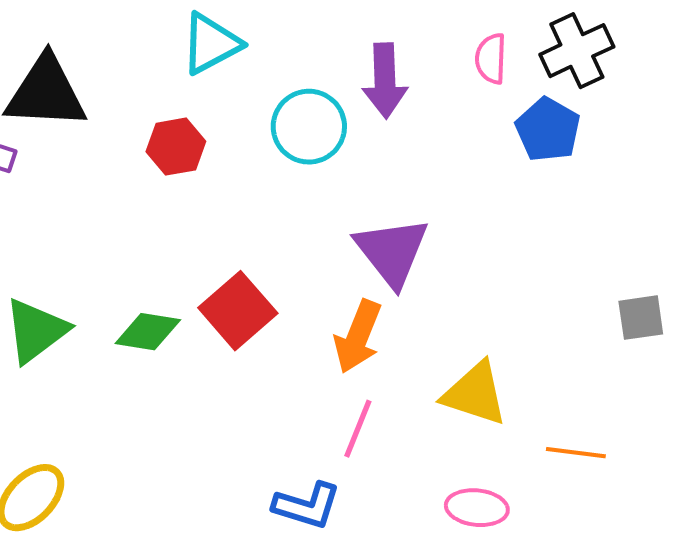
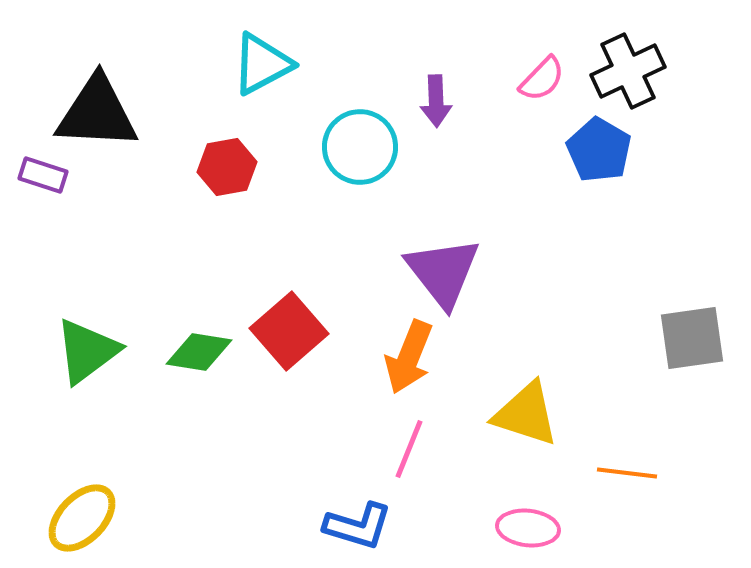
pink semicircle: (491, 59) -> (542, 79), turned -138
purple arrow: (385, 81) -> (436, 101), size x0.7
gray square: (641, 318) -> (692, 338), size x1.4

